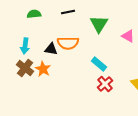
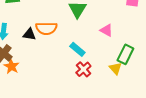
pink triangle: (128, 36) -> (106, 30), moved
orange star: (43, 69) -> (11, 66), moved

